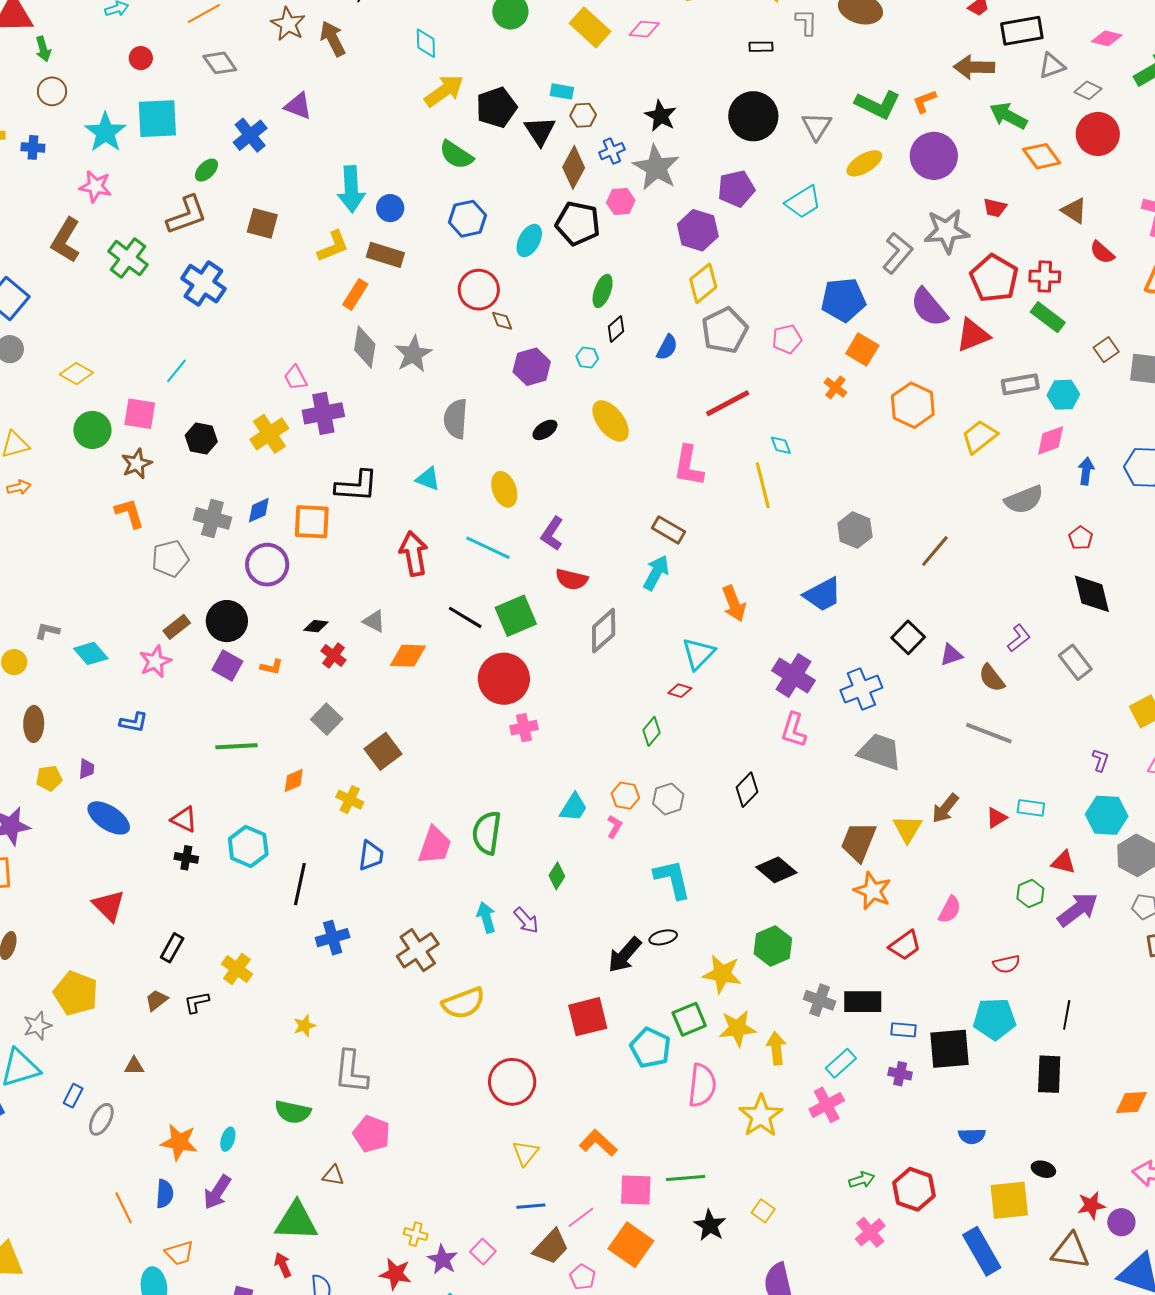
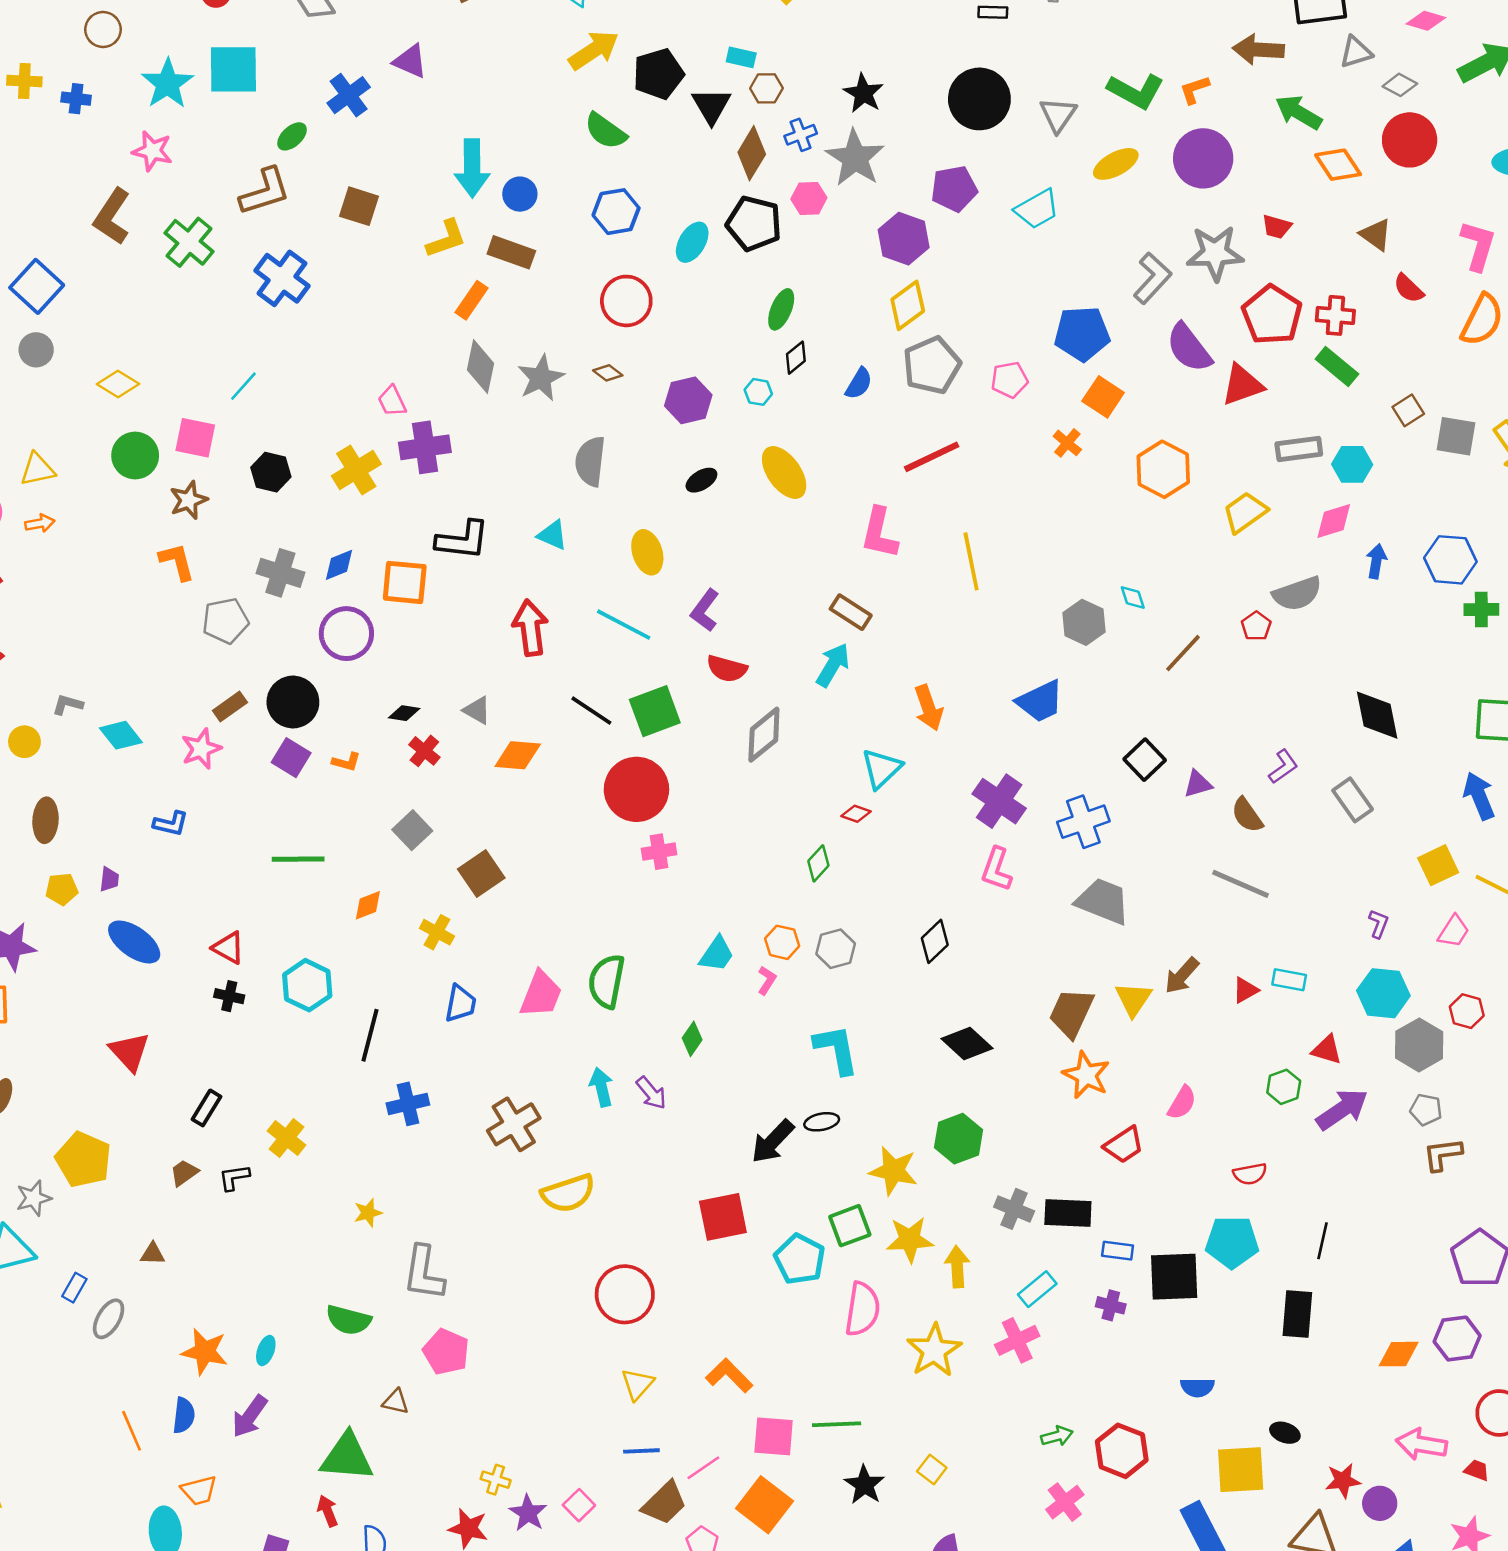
brown diamond: (502, 321) -> (608, 373), moved, turned -35
cyan diamond: (781, 445) -> (1133, 598), moved
red pentagon: (1081, 538) -> (1256, 626), moved

